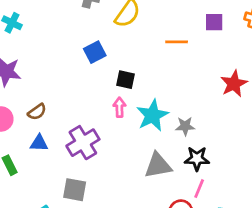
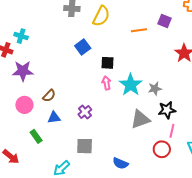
purple square: (214, 22) -> (165, 21), moved, turned 32
purple cross: (83, 143) -> (85, 112), size x0.6

